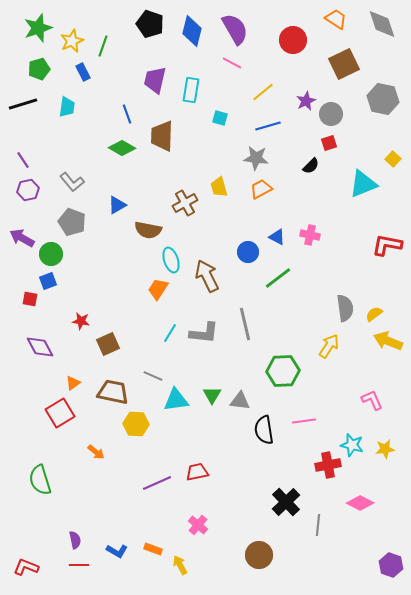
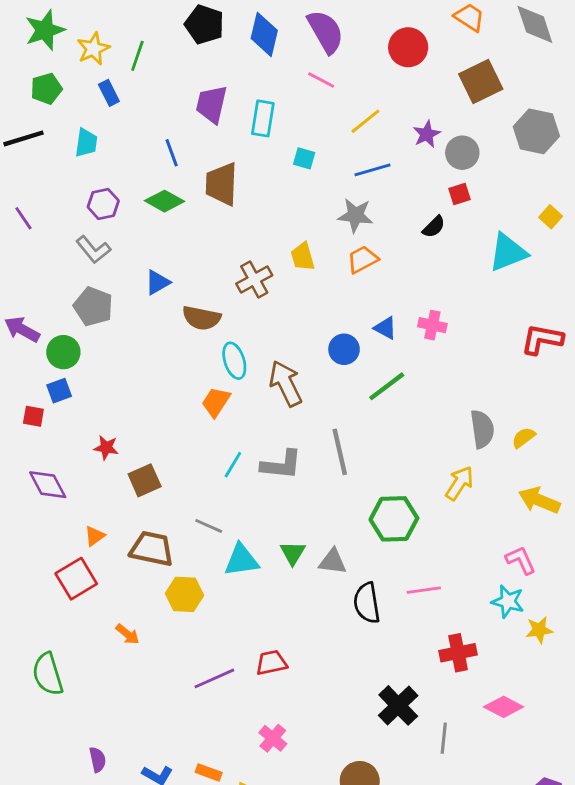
purple hexagon: (28, 190) -> (103, 204), moved
yellow arrow: (388, 341) -> (539, 500), moved
cyan star: (352, 445) -> (508, 601), moved

